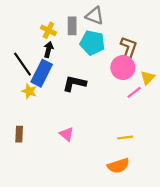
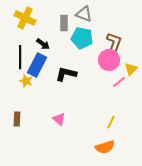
yellow cross: (48, 30) -> (25, 18), moved, size x1.5
black arrow: (48, 50) -> (43, 44), turned 112
black line: (22, 64) -> (20, 57), turned 35
yellow line: (125, 137) -> (111, 122), turned -56

